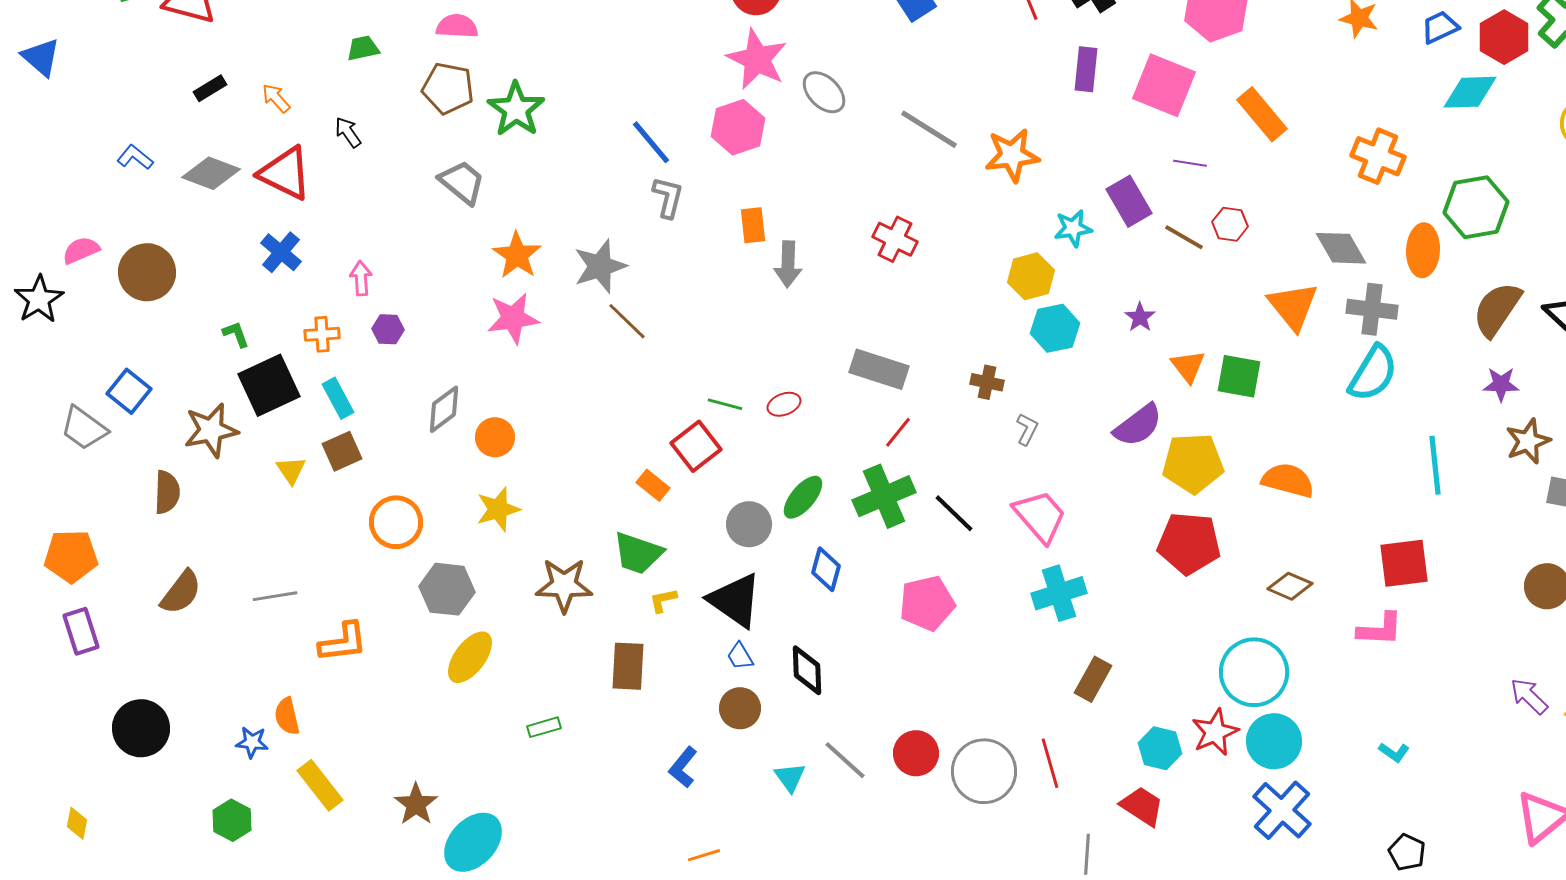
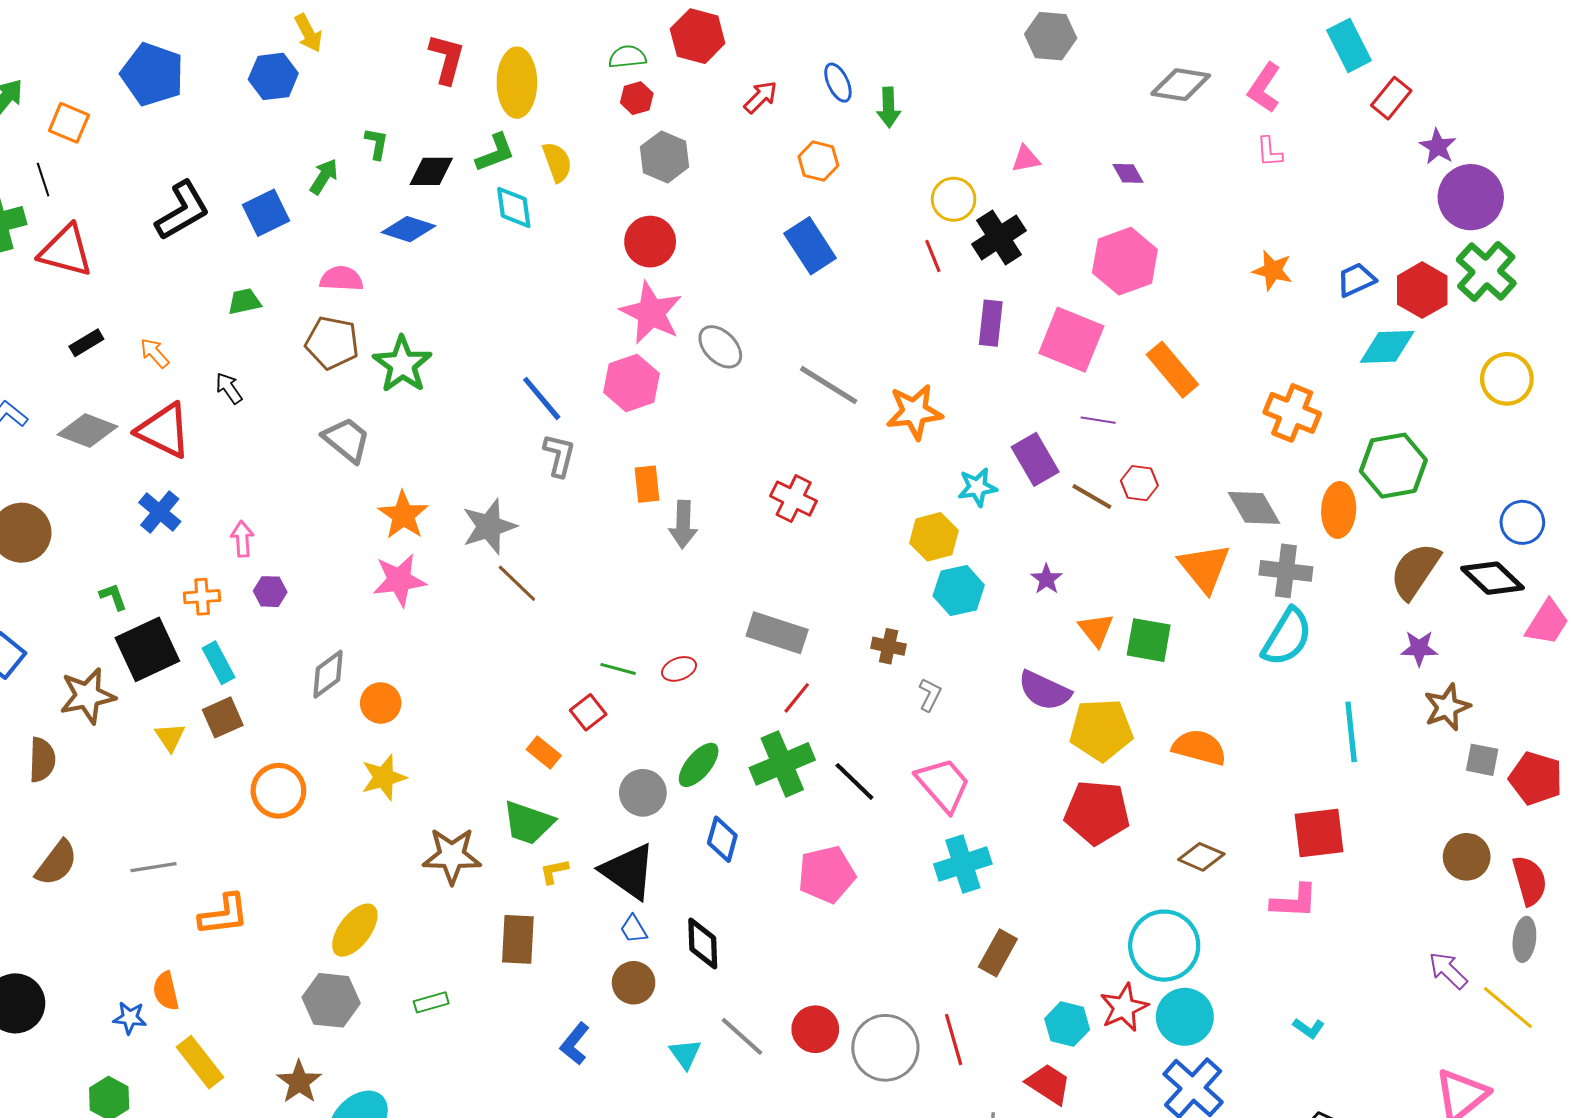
purple semicircle: (1138, 425) -> (1044, 691), turned 62
red square: (696, 446) -> (588, 712), size x0.7
gray hexagon: (447, 589) -> (331, 1000), moved

